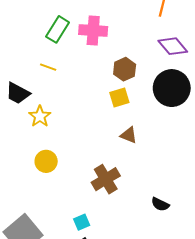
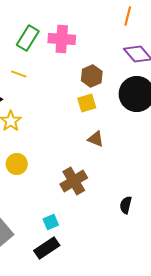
black semicircle: (160, 204) -> (126, 205), turned 78

